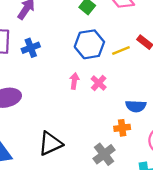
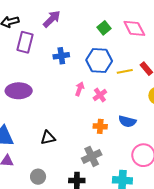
blue cross: (31, 48) -> (61, 56), moved
orange cross: (122, 128) -> (100, 126), moved
black triangle: (50, 144) -> (48, 138), size x0.7

